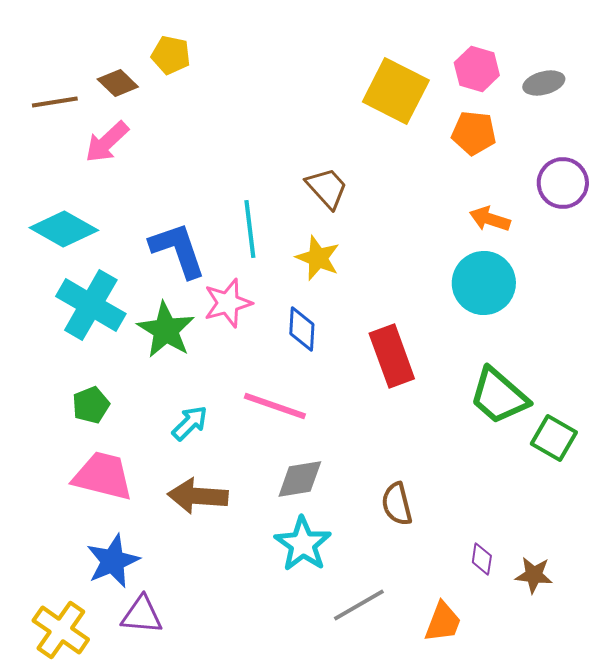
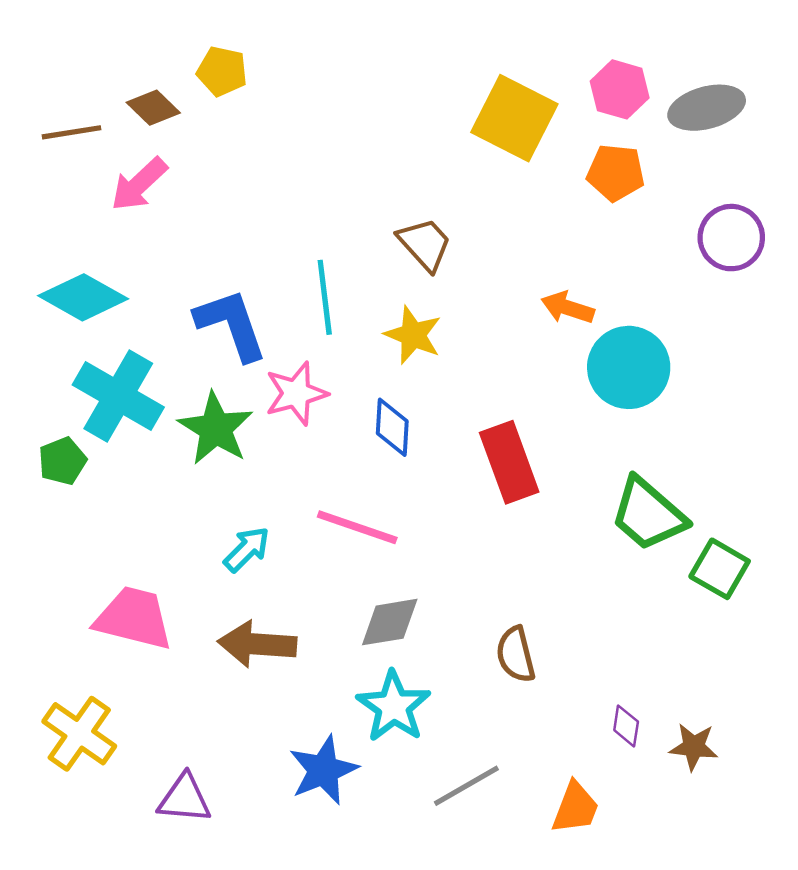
gray ellipse: (544, 83) -> (707, 108), size x1.4
orange arrow: (490, 219) -> (568, 308), moved
green pentagon: (91, 405) -> (62, 461), moved
blue star: (113, 561) -> (323, 770), moved
yellow cross: (61, 630) -> (79, 734), moved

